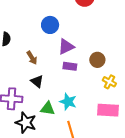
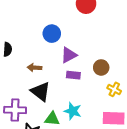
brown arrow: (32, 58) -> (34, 68), turned 128
black triangle: (37, 81) -> (40, 91), size x1.5

